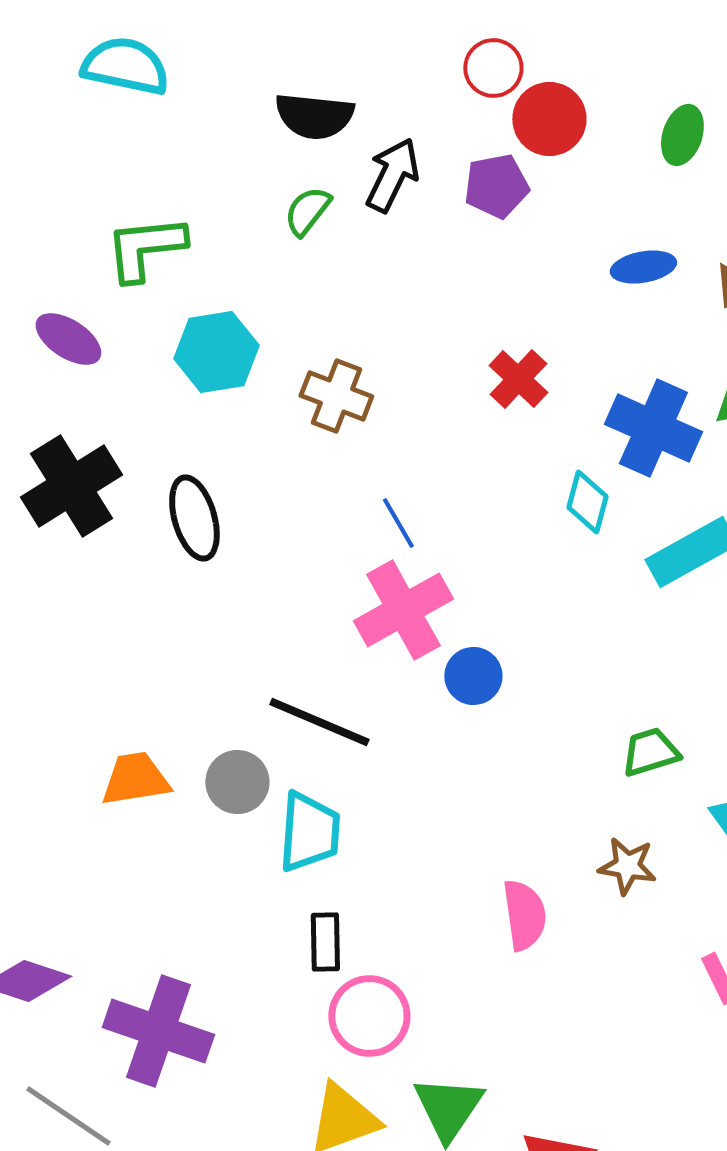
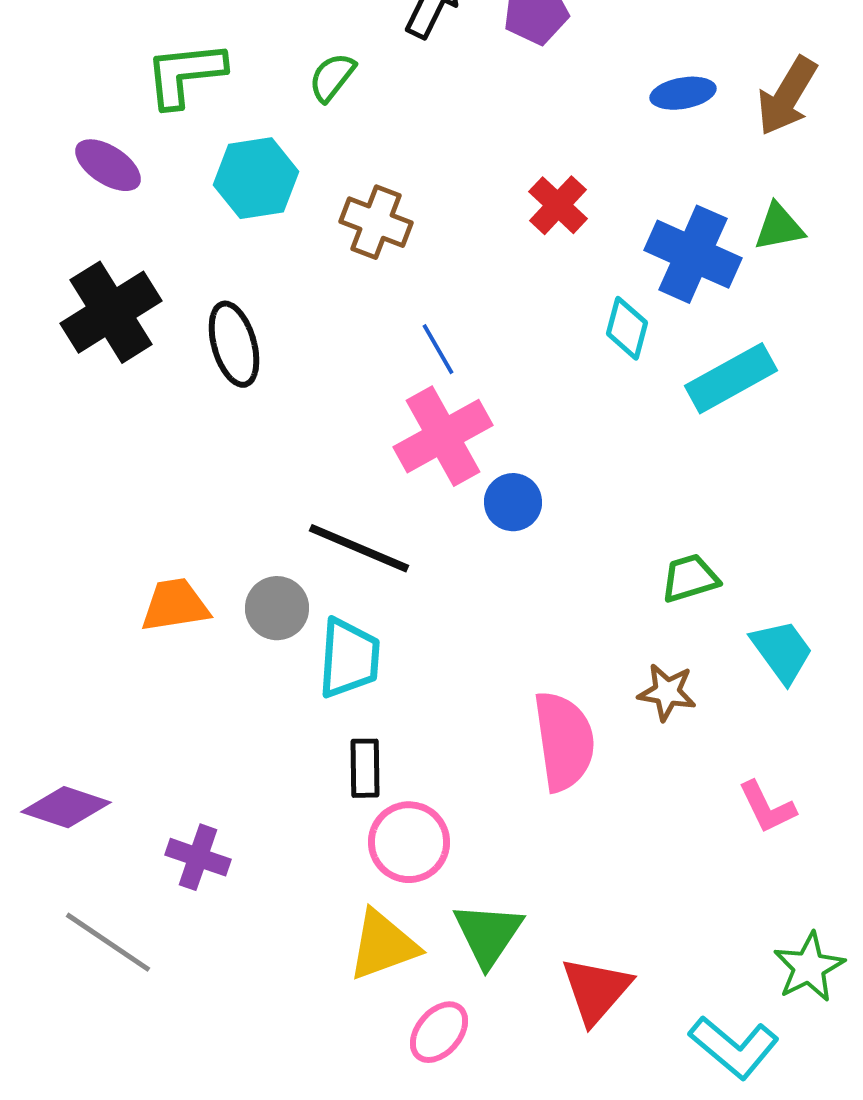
green semicircle: (307, 211) -> (332, 77), moved
pink semicircle: (524, 915) -> (564, 741), size x1.4
purple cross: (158, 1031) -> (198, 857), size x0.6

